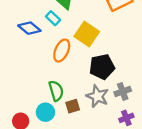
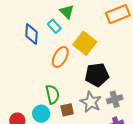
blue diamond: (29, 28) -> (31, 34), turned 50

